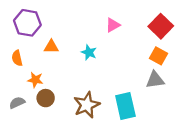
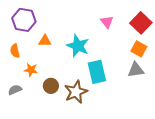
pink triangle: (113, 25) -> (107, 22), moved, turned -40
cyan star: (89, 52) -> (78, 46), size x1.6
brown circle: (46, 98) -> (51, 86), moved
cyan rectangle: (125, 106) -> (97, 72), moved

